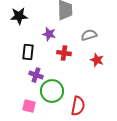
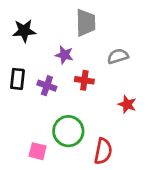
black rectangle: (28, 52) -> (17, 79), moved
red star: (97, 60) -> (127, 104), moved
purple cross: (36, 75) -> (47, 86), moved

